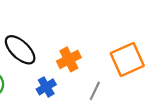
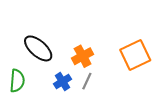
gray line: (95, 91) -> (87, 81), moved

